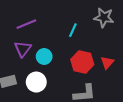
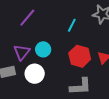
purple line: (26, 24) -> (27, 18), turned -30
purple triangle: (23, 49) -> (22, 52), moved

